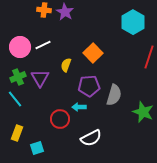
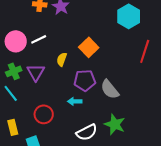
gray semicircle: (114, 95) -> (110, 89), turned 125
green star: (143, 112) -> (115, 124), moved
red circle: (60, 119) -> (44, 114), moved
yellow rectangle: (17, 133) -> (13, 127), turned -35

